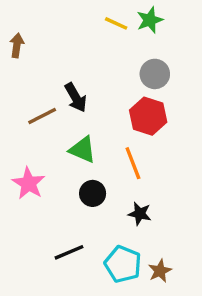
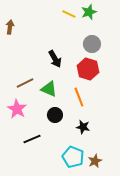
black arrow: (76, 98) -> (55, 59), moved
brown line: (42, 116) -> (25, 83), moved
black line: (69, 252) -> (32, 139), moved

